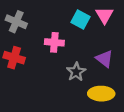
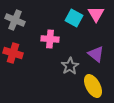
yellow ellipse: (101, 94) -> (93, 86), turned 60

